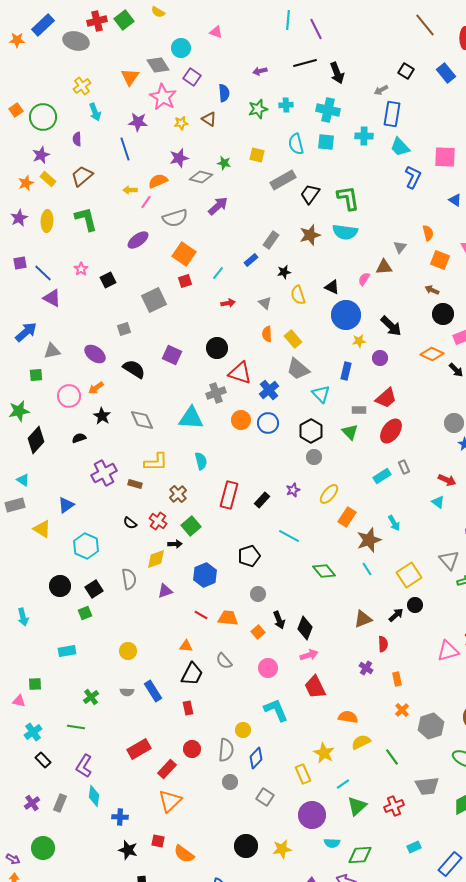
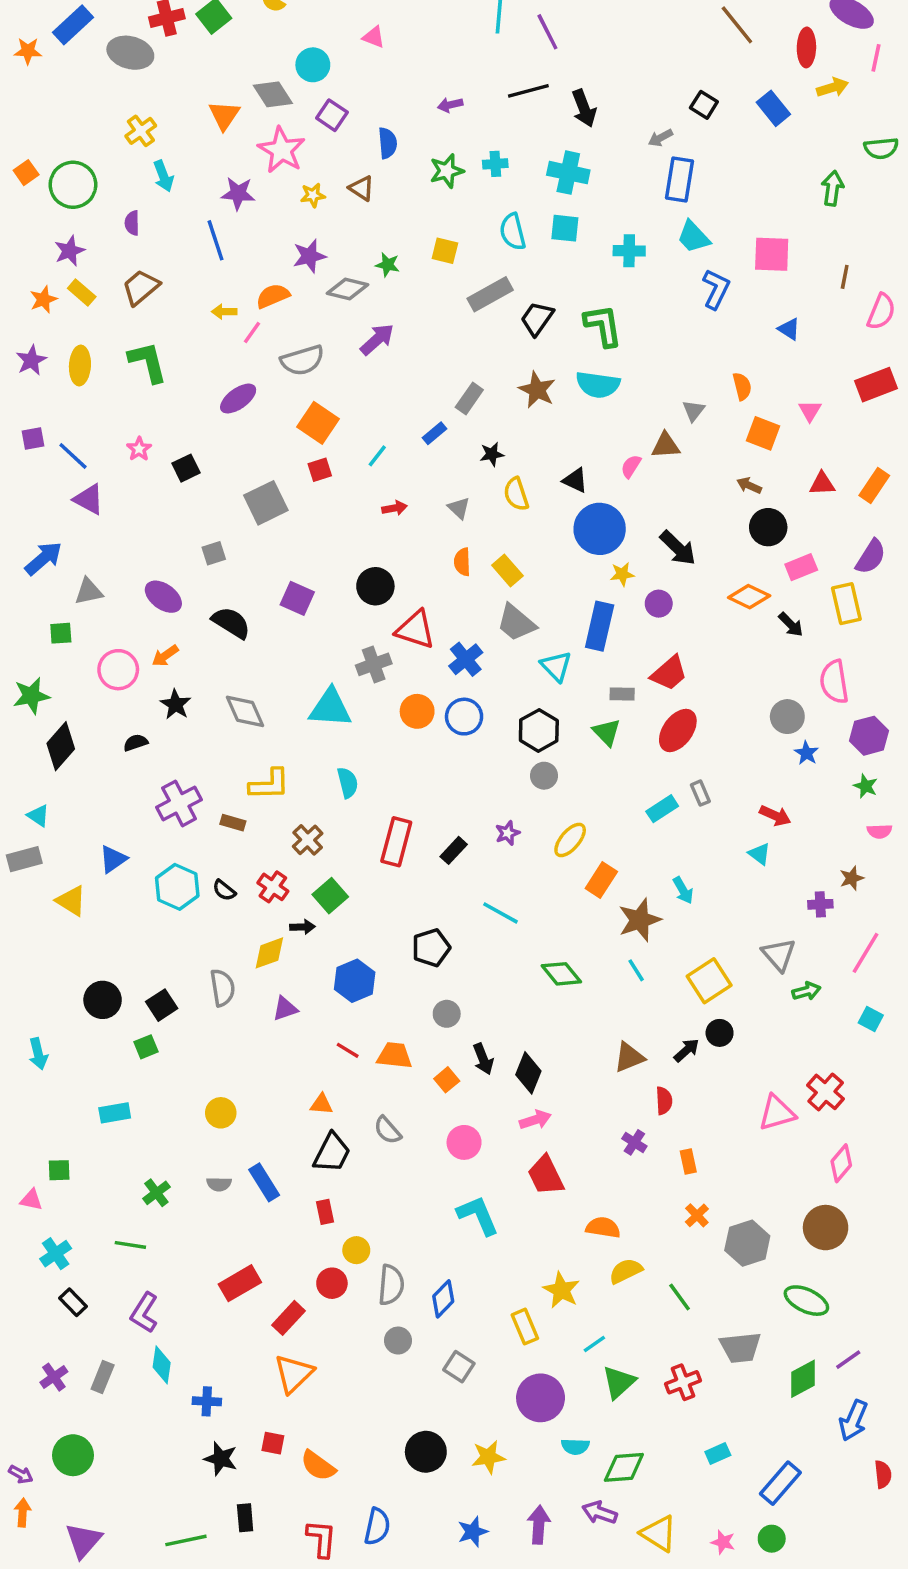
cyan cross: (364, 136) -> (629, 251), moved
brown star: (310, 235) -> (537, 390), turned -30
blue rectangle: (346, 371) -> (600, 626), size x1.5
cyan hexagon: (86, 546) -> (177, 887), moved
yellow circle: (243, 730) -> (356, 1250), moved

